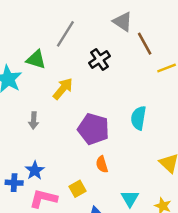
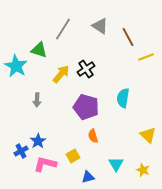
gray triangle: (123, 22) -> (100, 26), moved
black cross: (99, 59) -> (86, 69), moved
blue cross: (14, 183) -> (21, 151), turned -32

